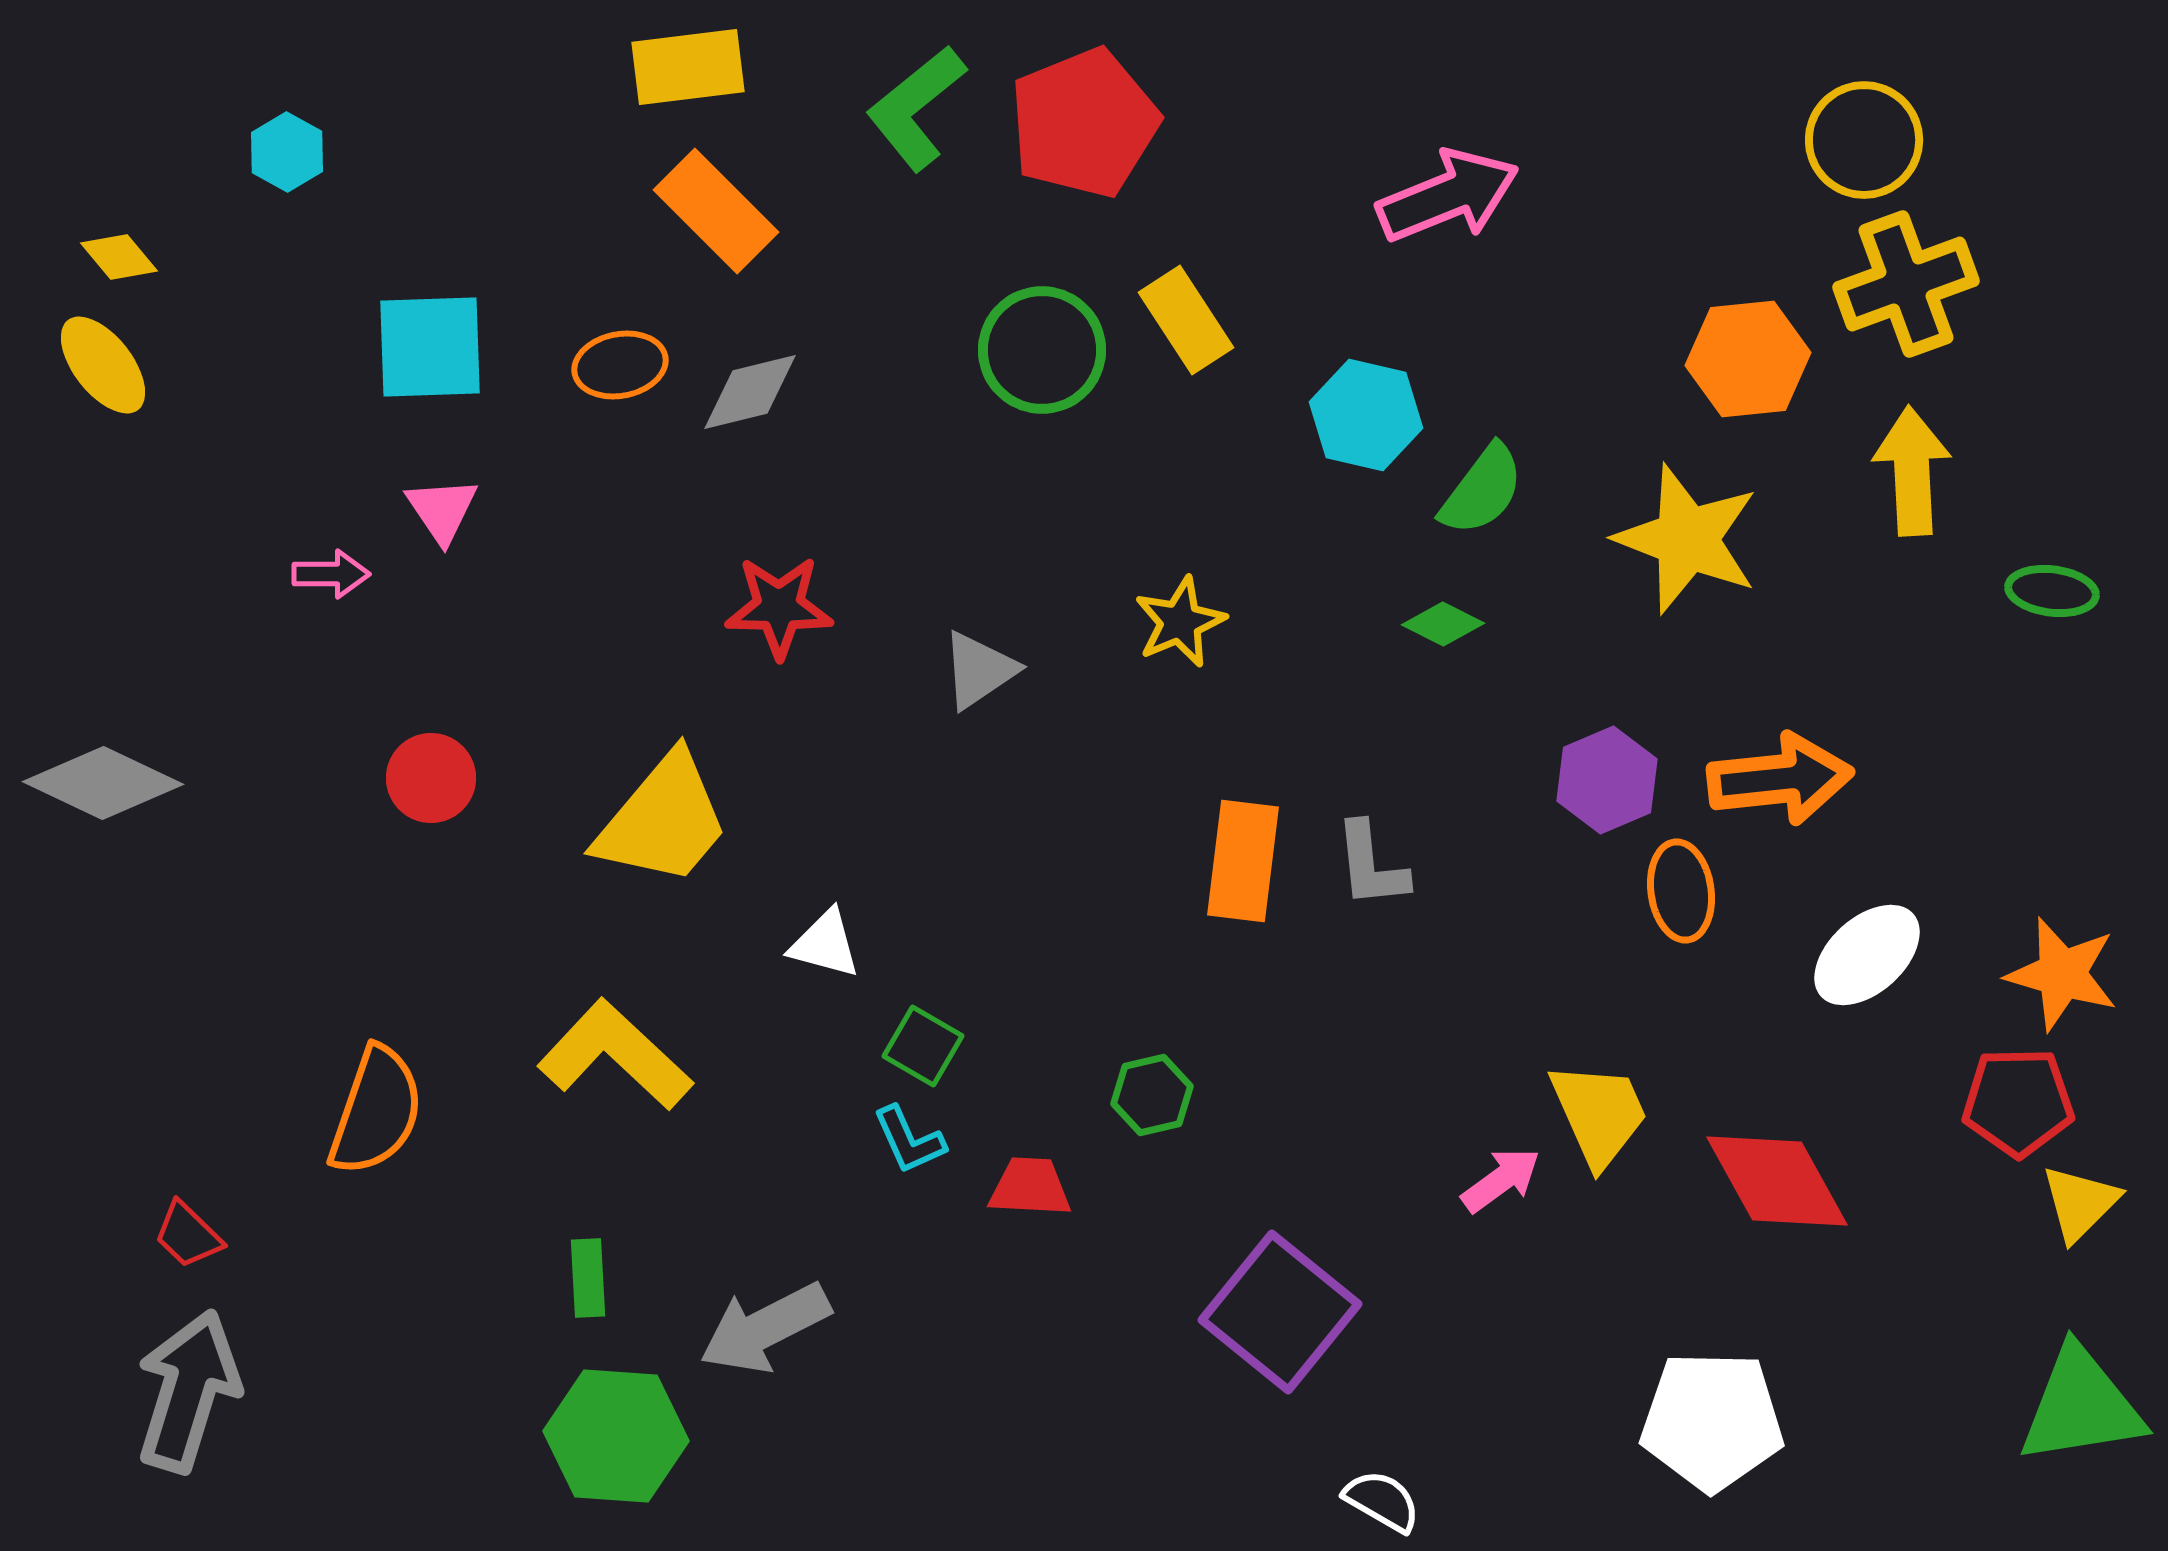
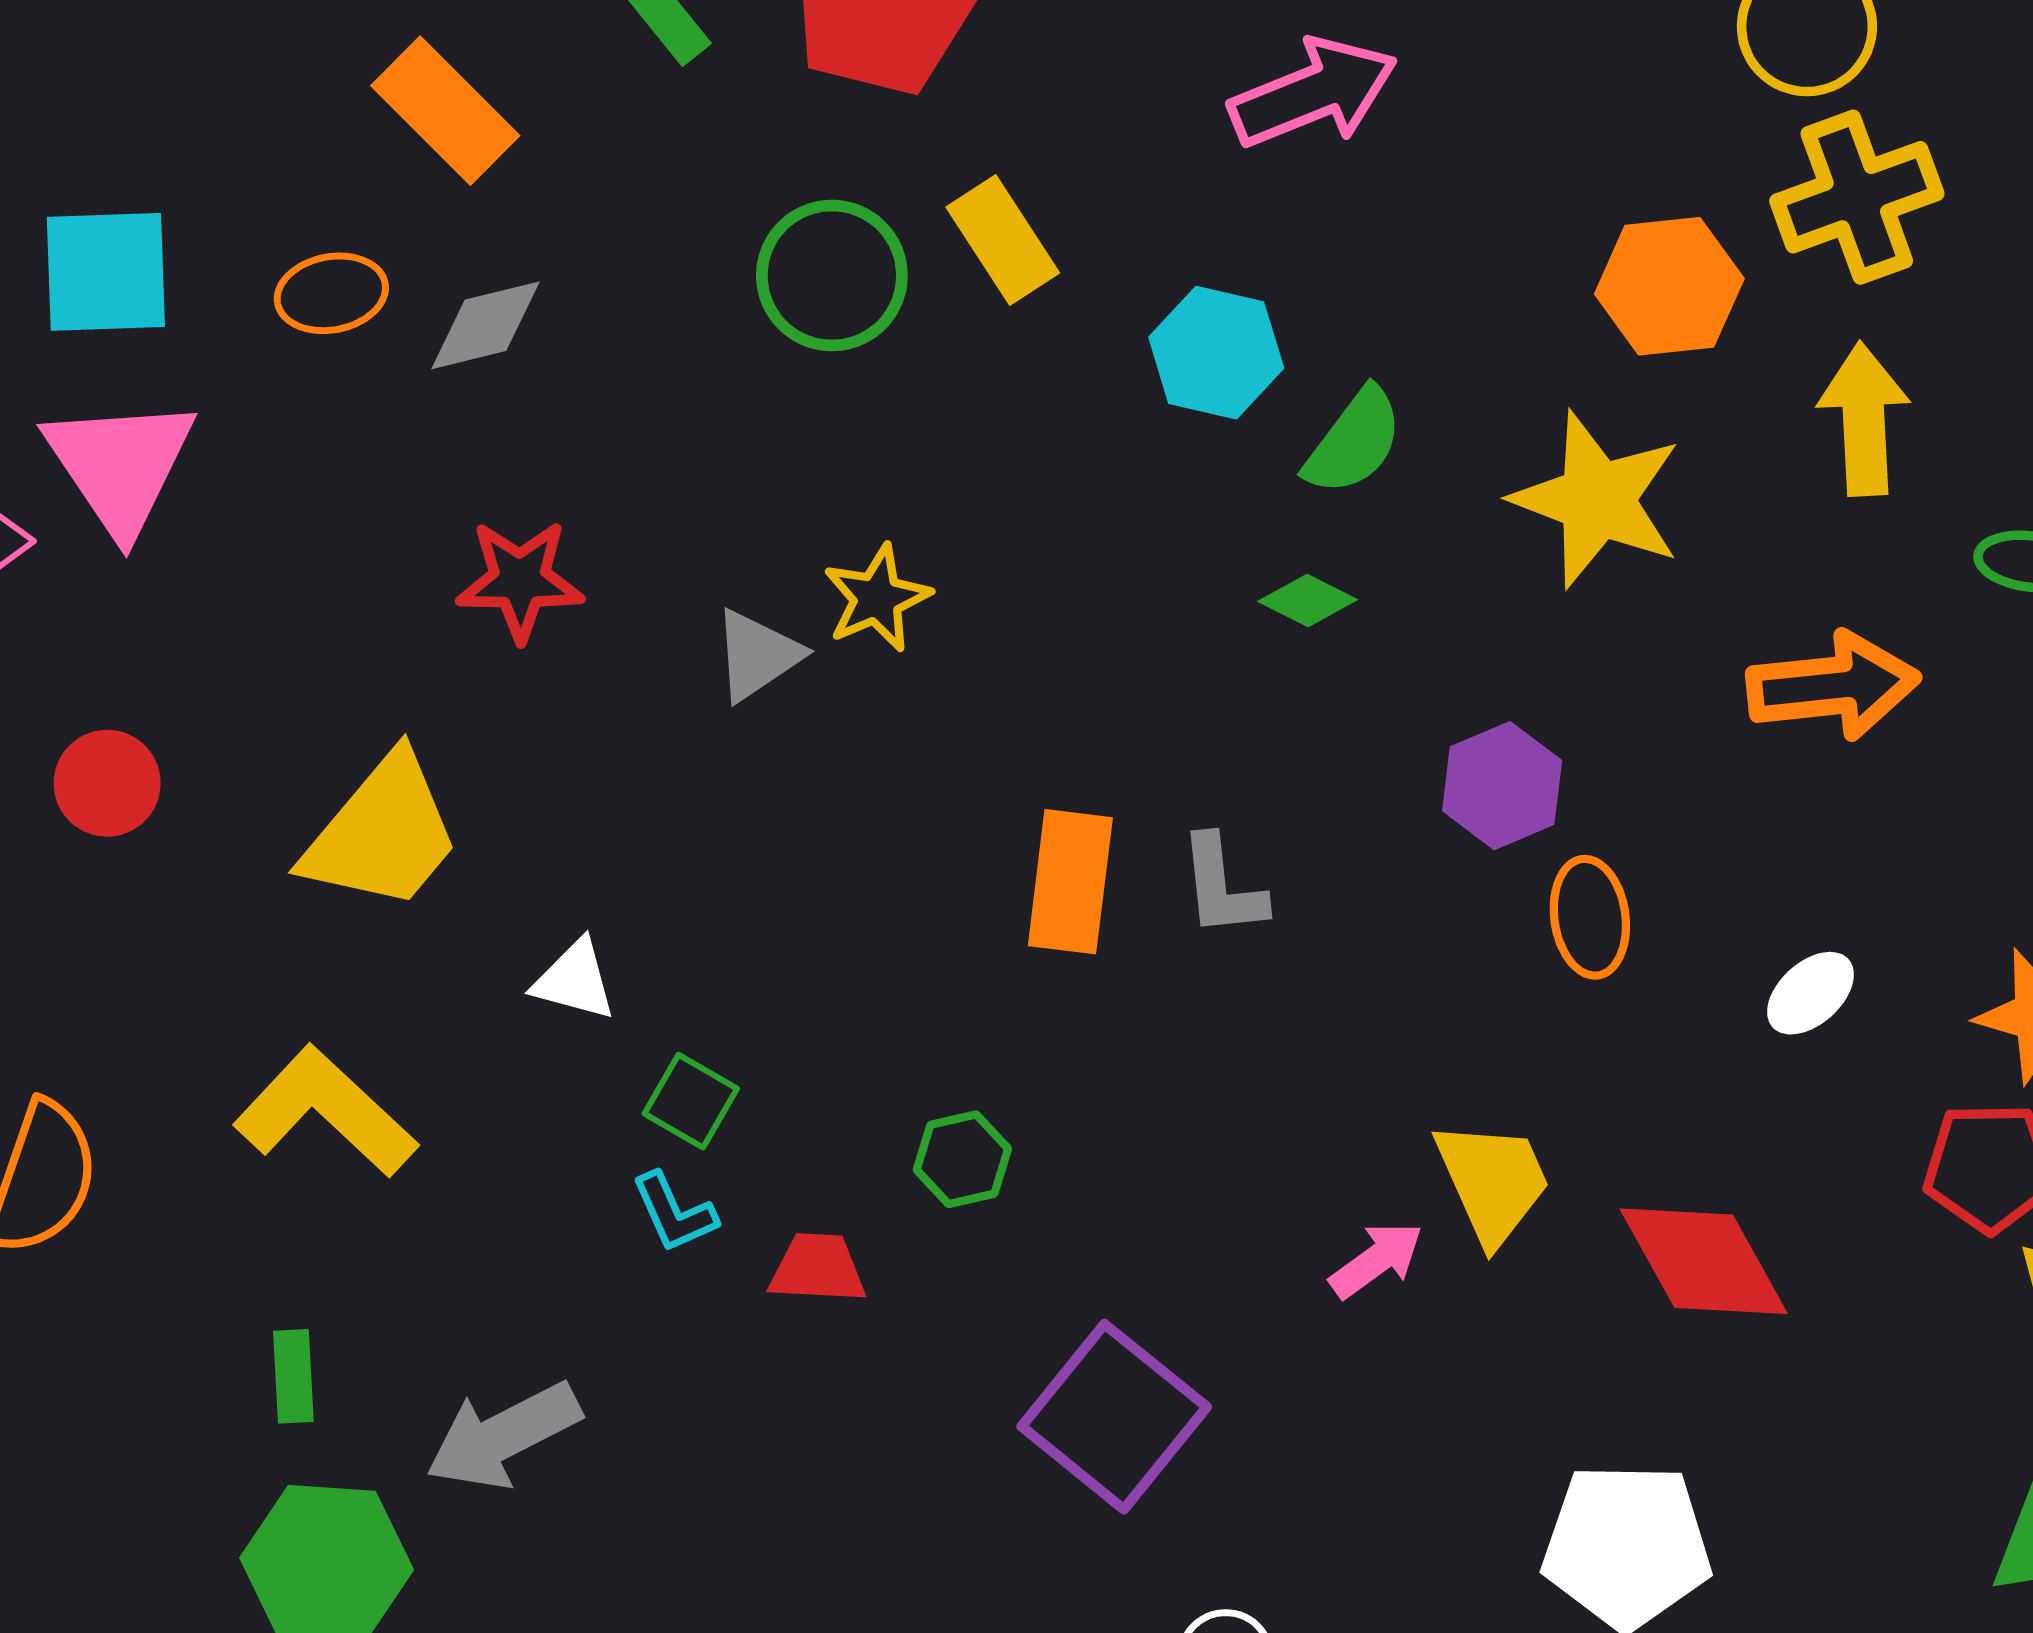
pink triangle: (442, 510) -> (120, 465), size x1.8
yellow star: (1180, 622) -> (877, 598), moved
orange arrow: (1780, 779) -> (1833, 686), moved
white ellipse: (1867, 955) -> (1811, 993), size x0.7

